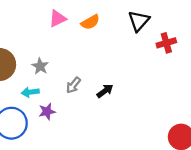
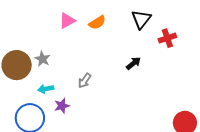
gray star: (40, 66) -> (42, 59), moved
black arrow: (105, 91) -> (134, 63), moved

